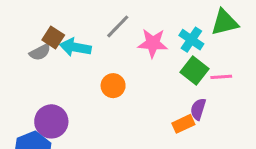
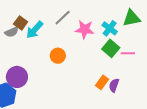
cyan arrow: (75, 47) -> (35, 30), turned -60
purple semicircle: (198, 109) -> (114, 85), moved
orange rectangle: (183, 124) -> (102, 82), turned -32

